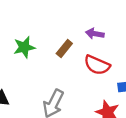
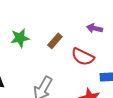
purple arrow: (95, 34) -> (95, 28), moved

